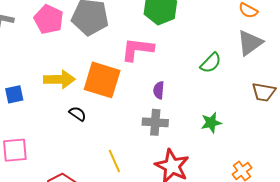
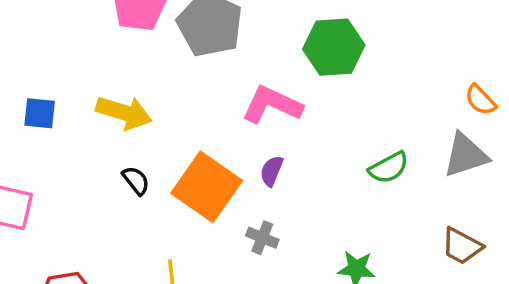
orange square: (102, 80) -> (207, 187), moved
purple semicircle: (159, 90) -> (272, 171), moved
gray cross: (155, 122) -> (262, 238), size x0.7

